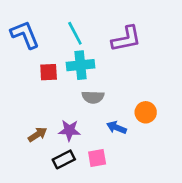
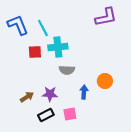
cyan line: (75, 33) -> (43, 28), moved
purple L-shape: (126, 39) -> (106, 17), moved
blue arrow: (117, 128) -> (84, 92), turned 72

